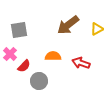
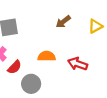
brown arrow: (68, 25) -> (63, 22), size x0.6

